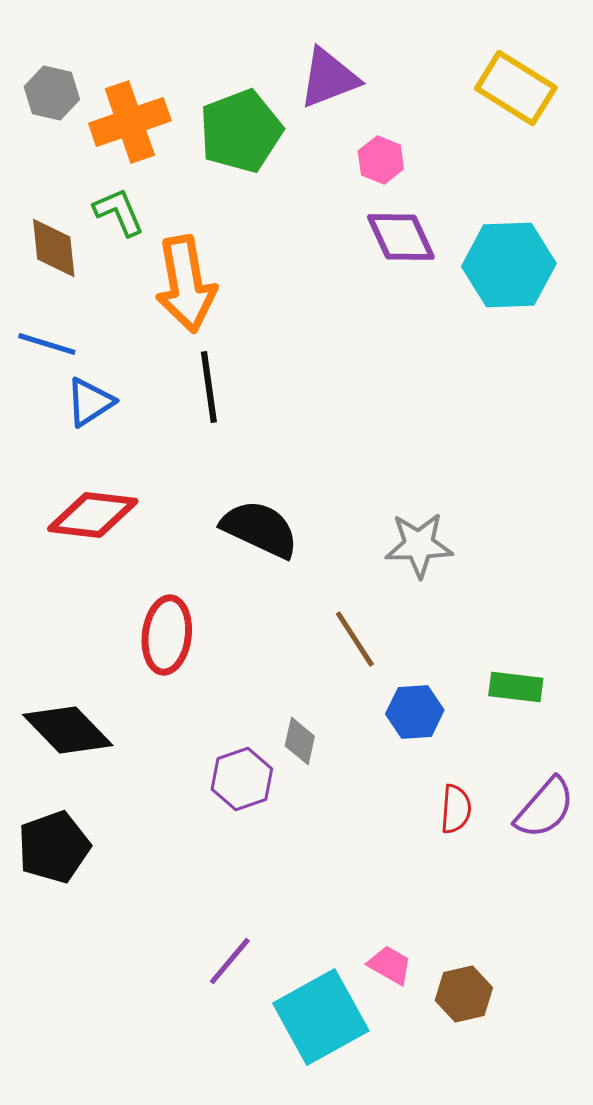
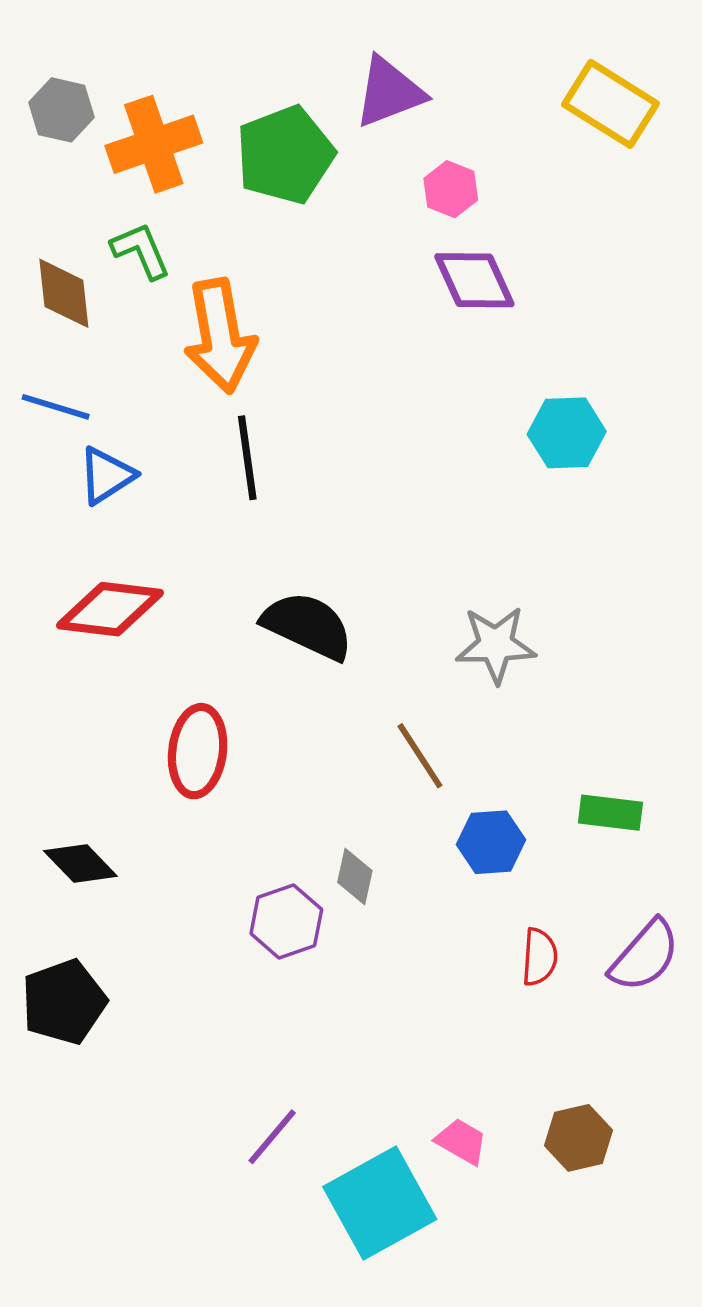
cyan hexagon: (509, 265) -> (567, 433), moved, size x0.7
black diamond: (68, 730) -> (80, 863), size x0.7
brown hexagon: (464, 994) -> (578, 1138), moved

